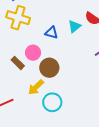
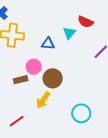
brown rectangle: (18, 63) -> (21, 80), turned -48
cyan circle: (52, 102) -> (81, 113), moved

